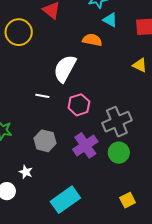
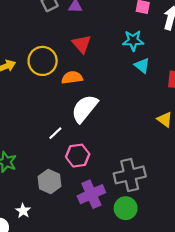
orange semicircle: (92, 40) -> (72, 78), moved, turned -30
white line: (42, 96) -> (55, 133), turned -64
pink hexagon: (79, 105) -> (78, 156), moved

